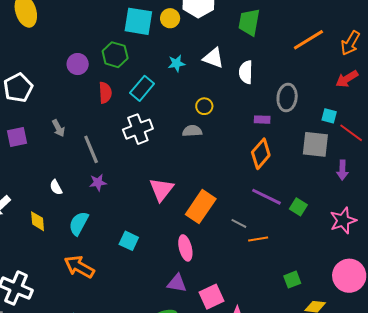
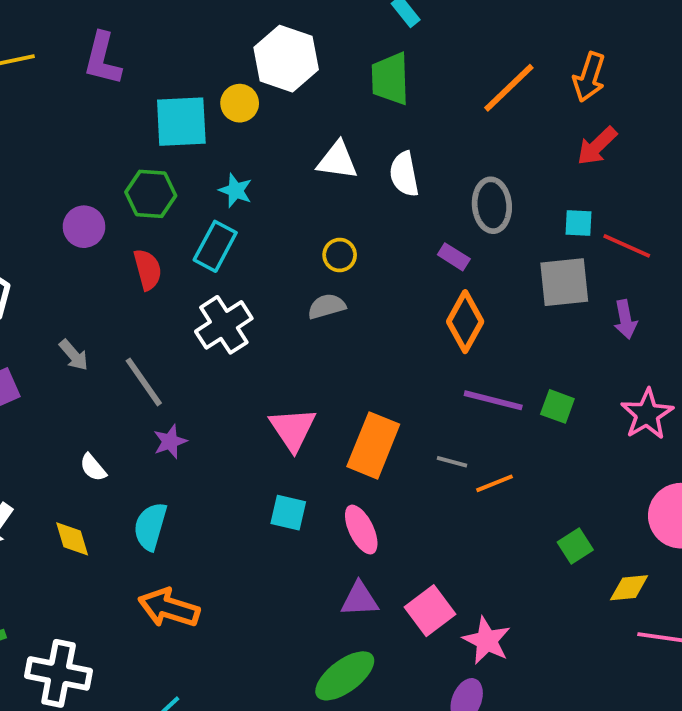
cyan star: (176, 63) -> (236, 190), moved, turned -30
purple rectangle: (262, 120) -> (454, 257), turned 42
cyan square: (129, 241) -> (288, 513), moved

